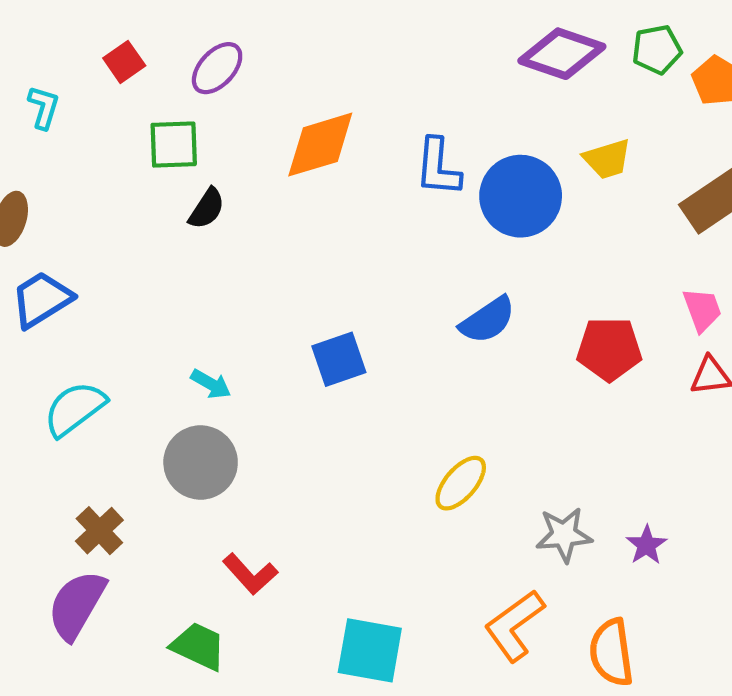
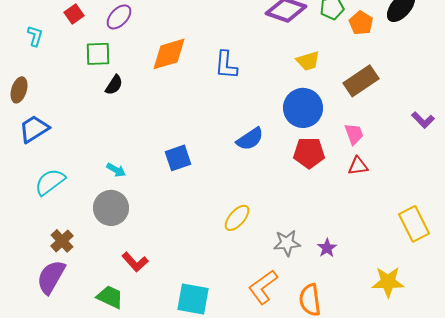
blue circle: (521, 196) -> (303, 108), moved

